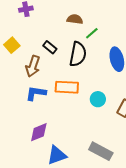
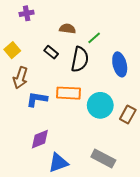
brown semicircle: (75, 19) -> (68, 29), moved
brown arrow: (33, 66) -> (20, 78), moved
cyan circle: (98, 99) -> (100, 105), size x1.6

